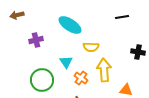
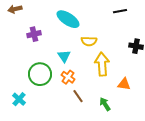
orange cross: (81, 78) -> (68, 77), moved

